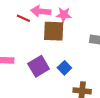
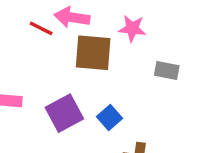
pink star: (64, 15) -> (132, 29), moved

